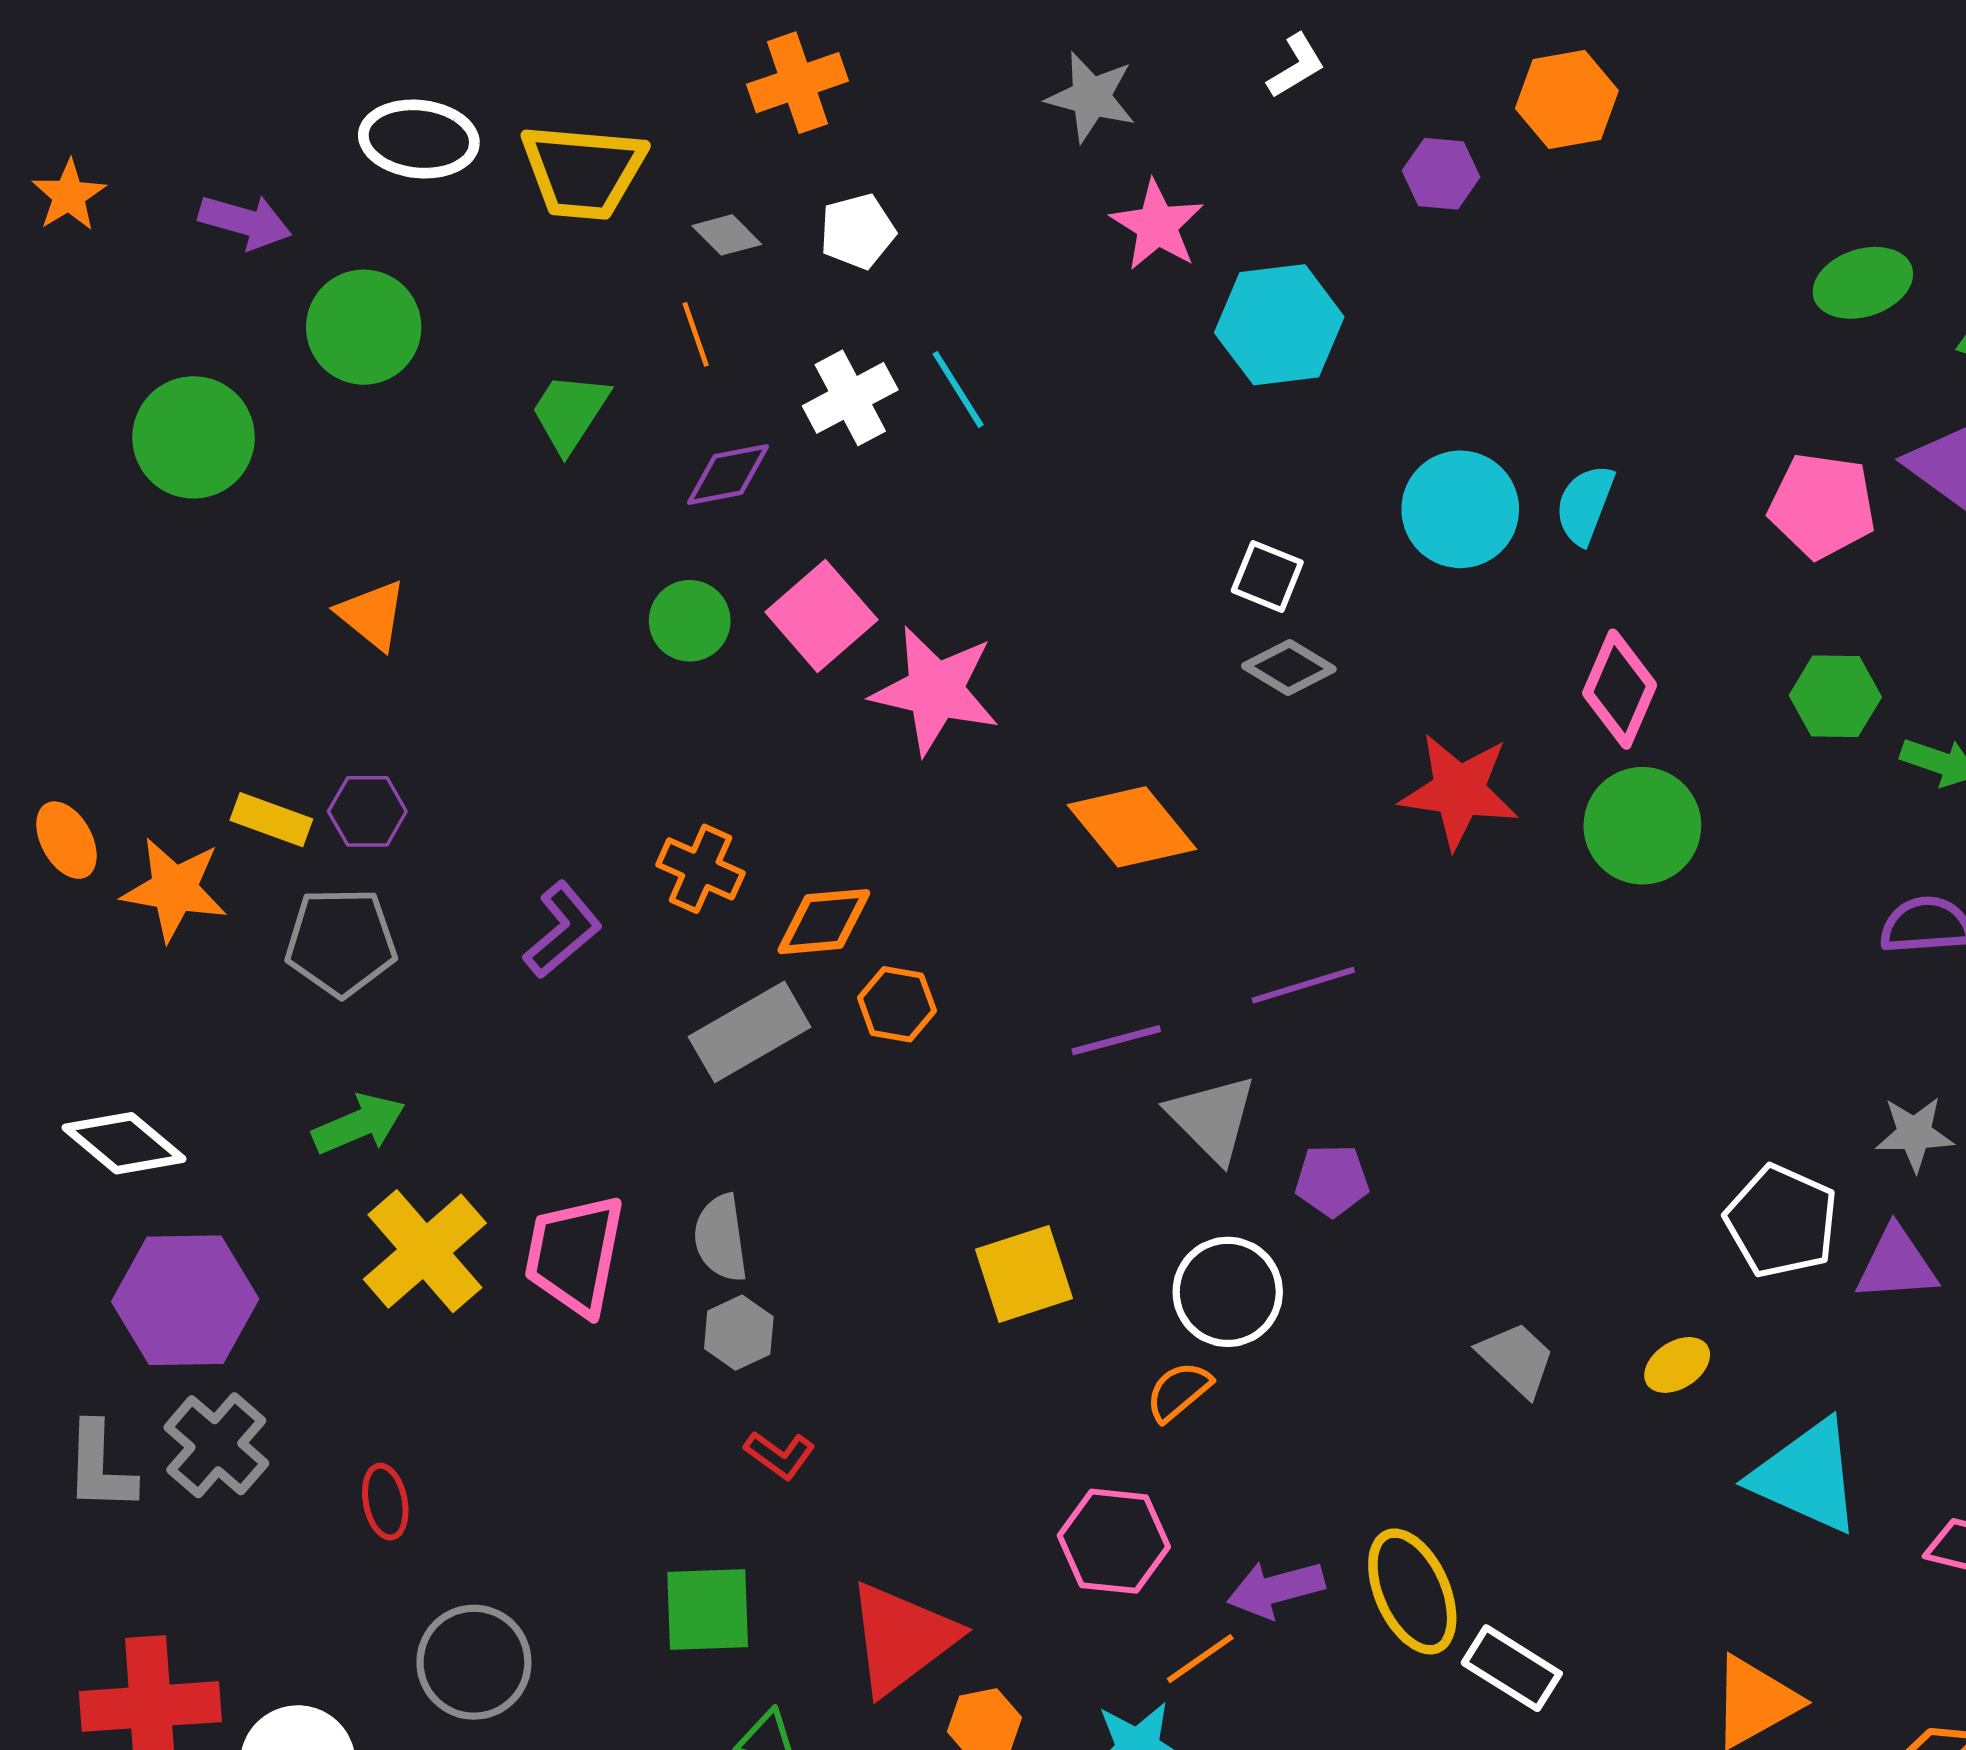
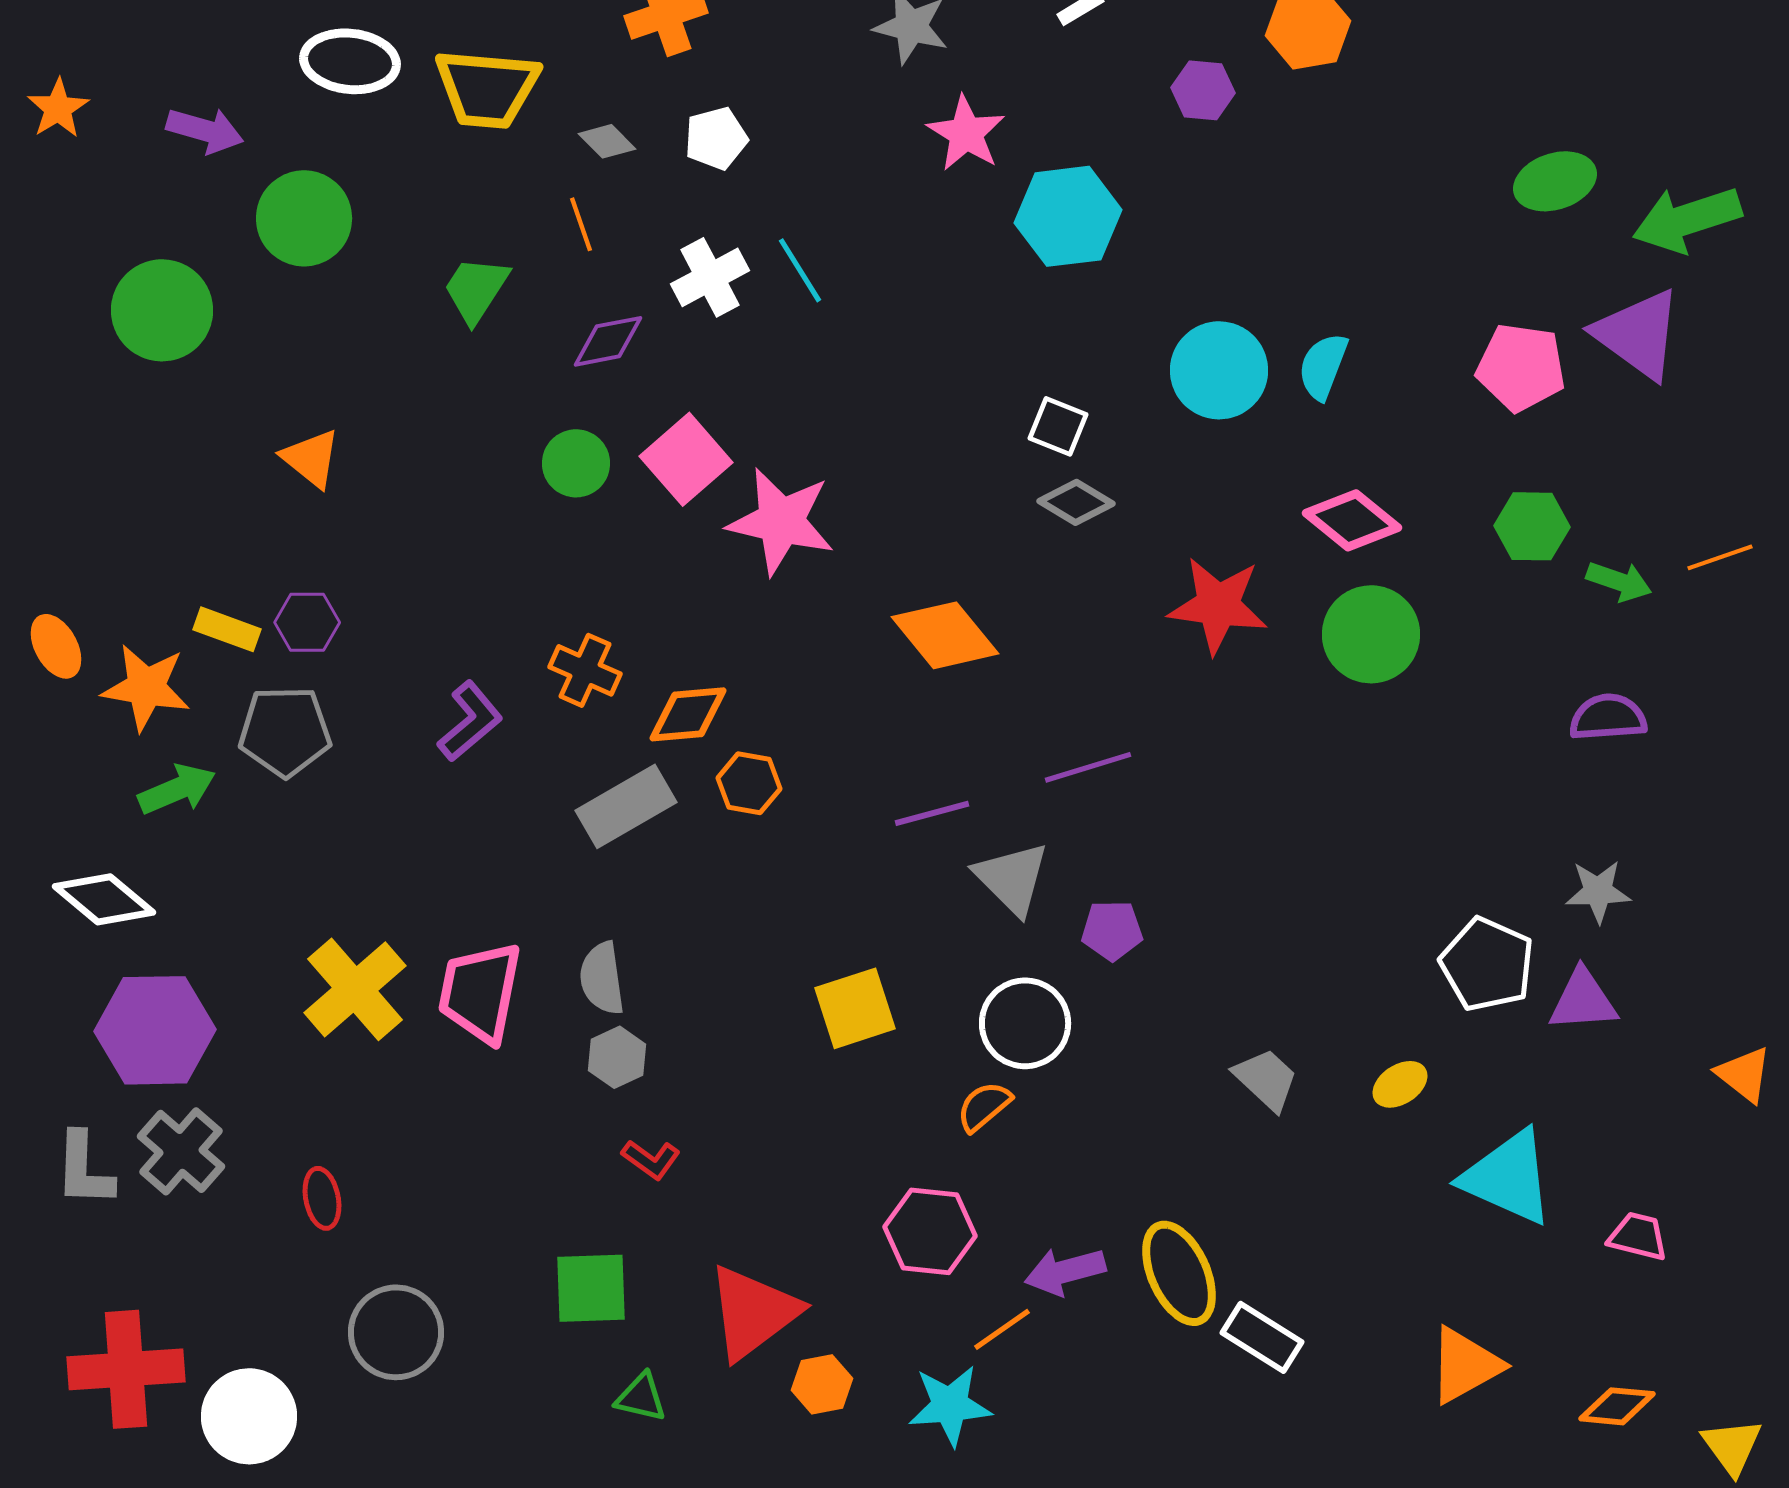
pink diamond: (1620, 689) -> (1352, 520), turned -74
green arrow: (359, 1124) -> (177, 789), moved

